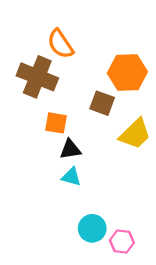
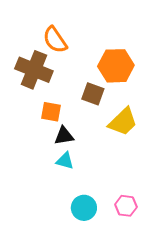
pink hexagon: (122, 242) -> (126, 206), moved

